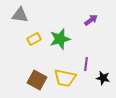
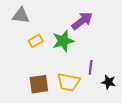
purple arrow: (91, 20) -> (82, 21), moved, size x1.5
brown square: (37, 80) -> (39, 84), turned -36

